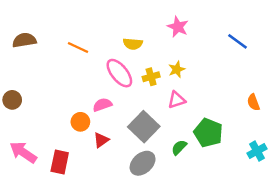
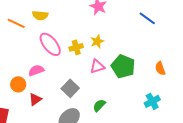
yellow semicircle: (133, 44) -> (40, 15), moved
gray square: (144, 127) -> (70, 88), size x0.7
green pentagon: (208, 133) -> (123, 66), moved
cyan cross: (257, 151) -> (152, 101), moved

